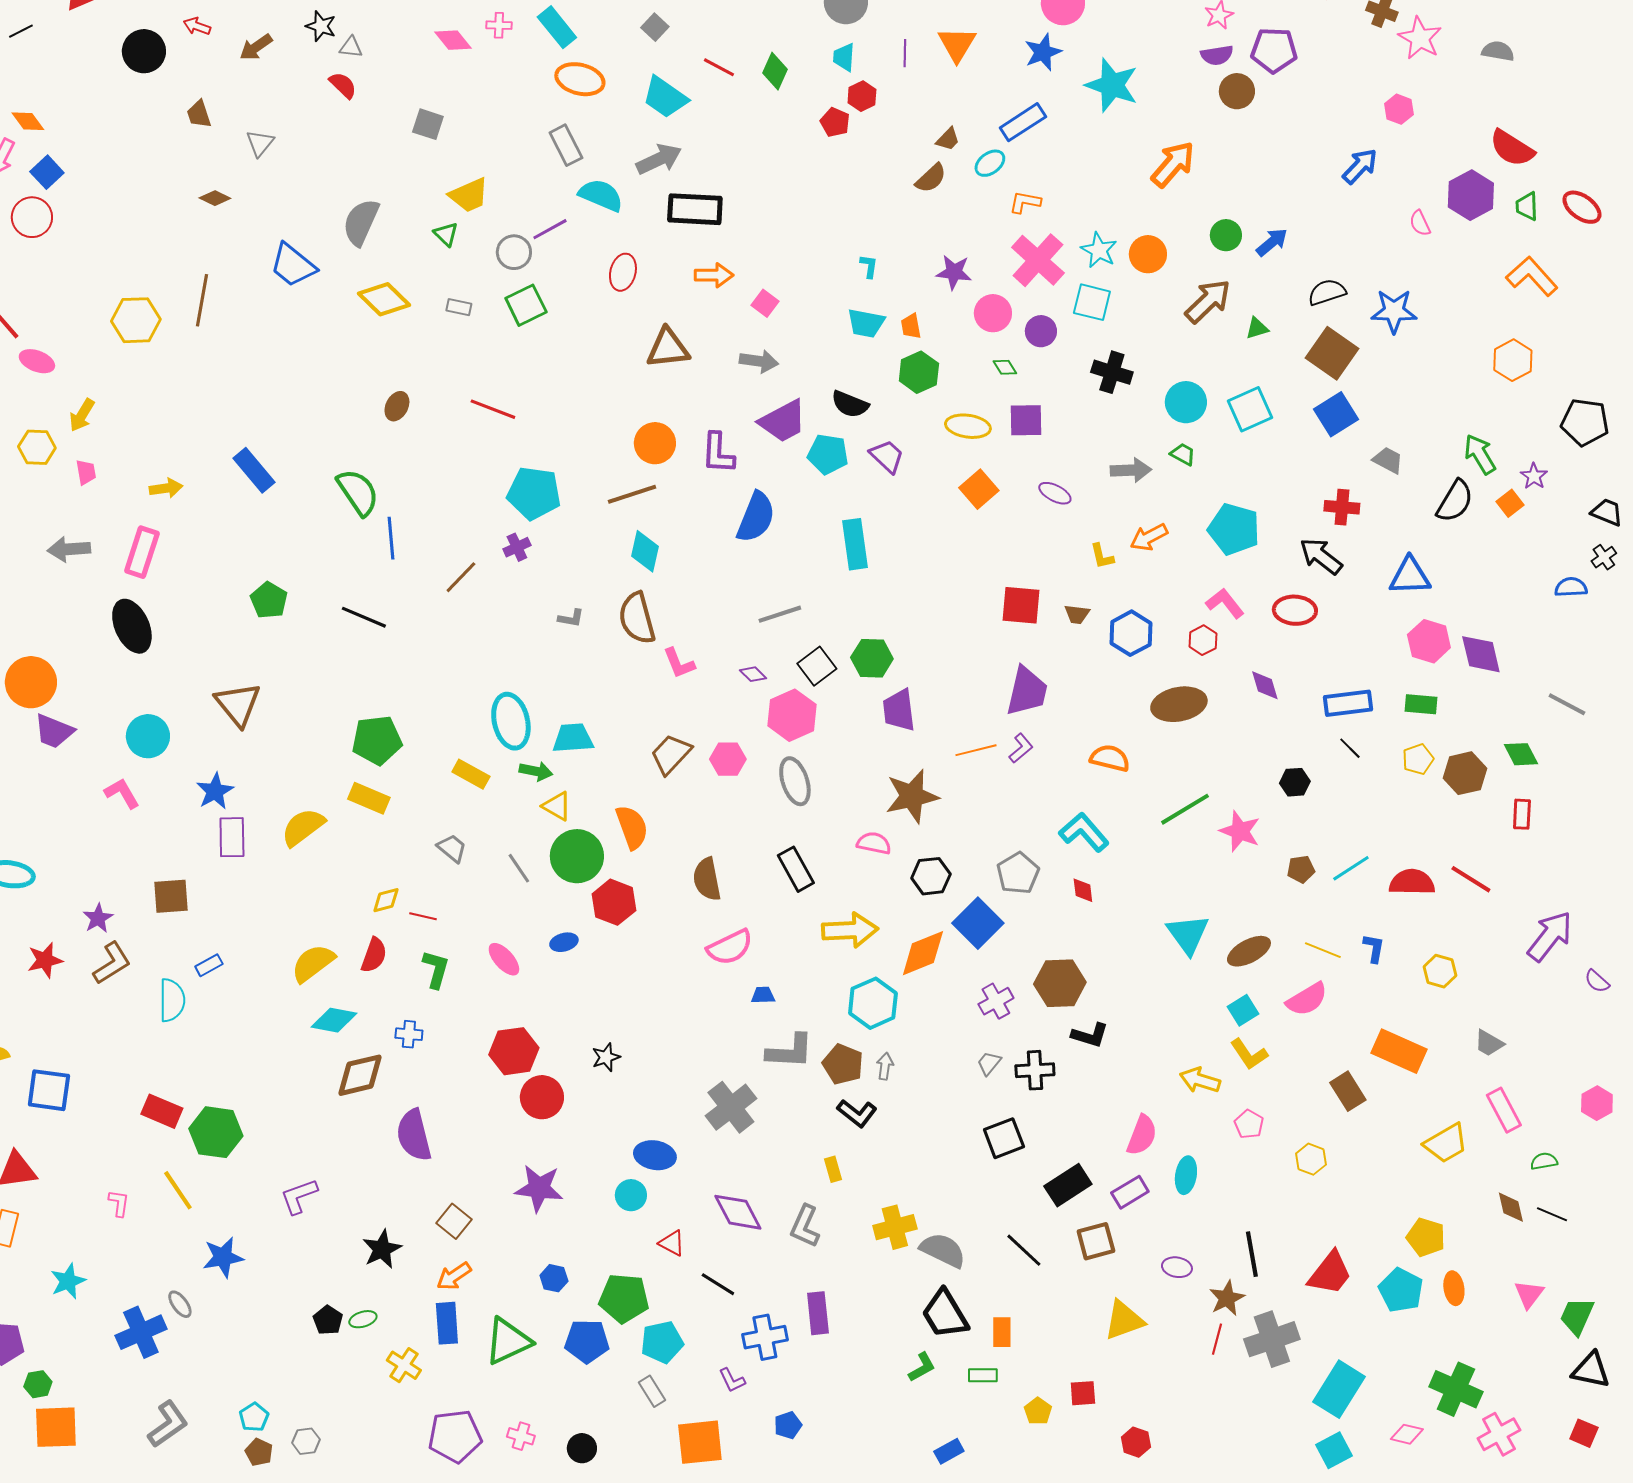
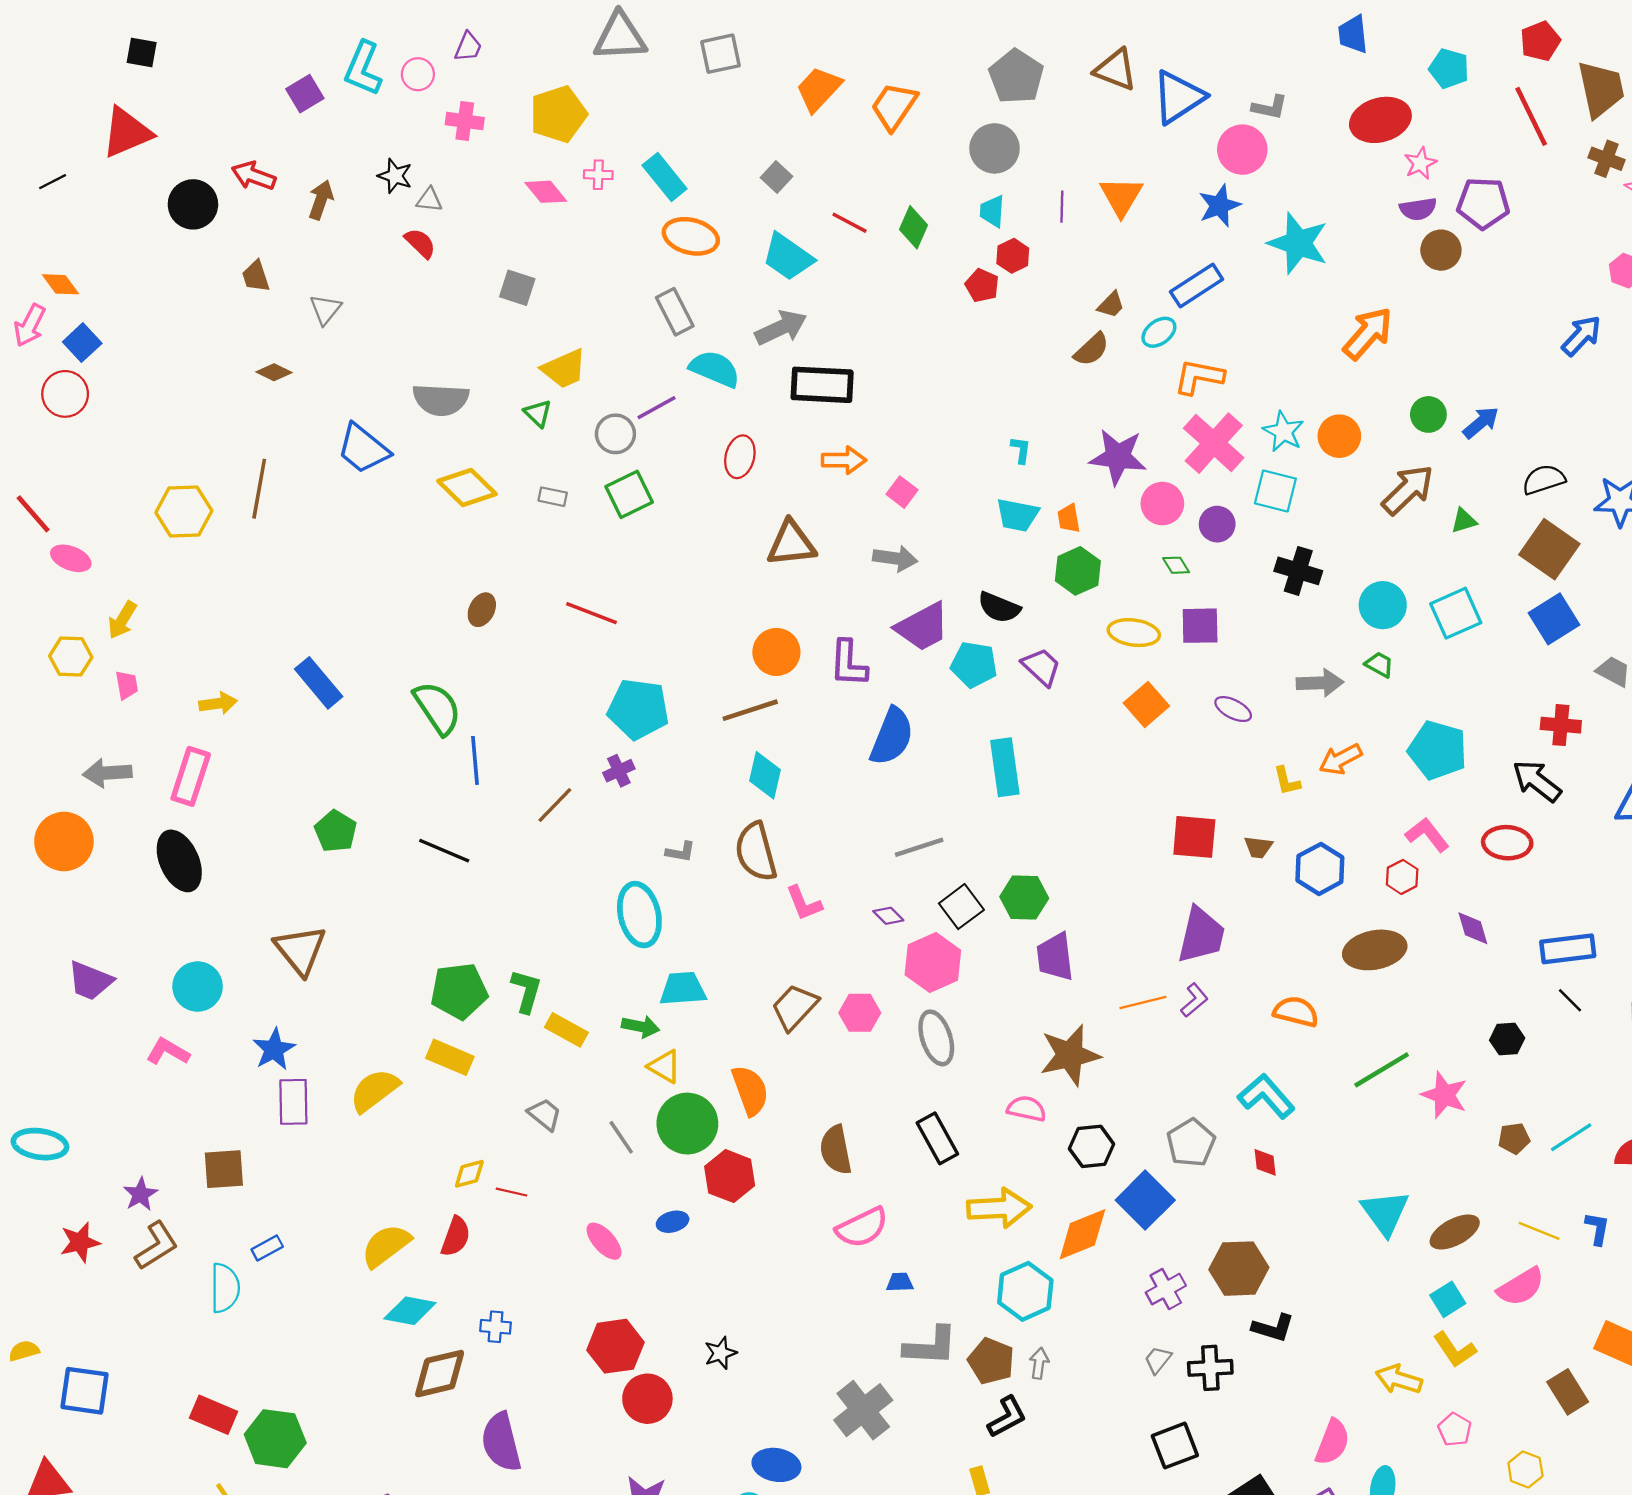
red arrow: (197, 26) -> (253, 176), size x1.4
brown arrow: (256, 47) -> (321, 200), turned 144
orange L-shape: (1025, 202) -> (1199, 377), size x1.4
gray semicircle: (361, 222) -> (441, 400), turned -111
purple star: (954, 272) -> (1118, 457), size x1.4
orange circle: (31, 682) -> (64, 842), moved
cyan ellipse: (511, 721) -> (639, 915), moved
pink L-shape: (122, 793) -> (168, 1052), turned -30
green L-shape: (436, 969) -> (526, 991), moved
black L-shape: (857, 1113) -> (1007, 1417), turned -66

